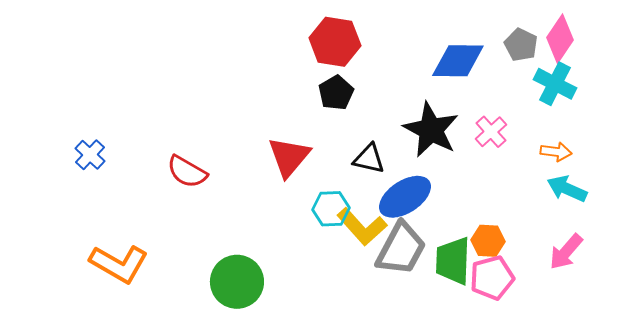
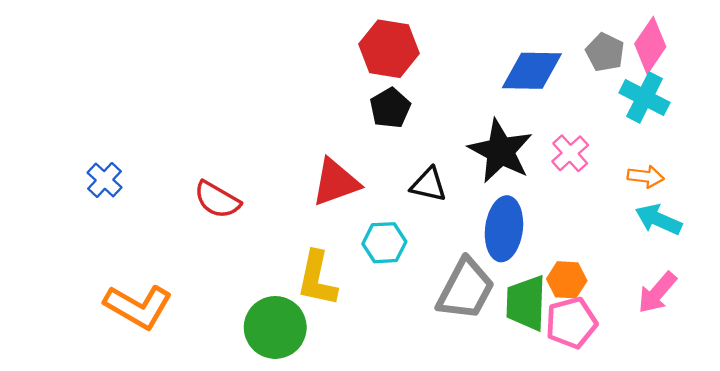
red triangle: (289, 157) -> (336, 182), turned 30
blue ellipse: (405, 197) -> (504, 229), moved, turned -50
yellow L-shape: (362, 227) -> (317, 279), moved, turned 54

